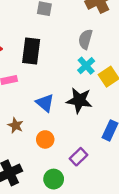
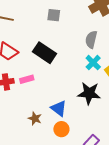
black rectangle: (31, 51) -> (44, 53), turned -60
blue triangle: (45, 103) -> (59, 108), moved

